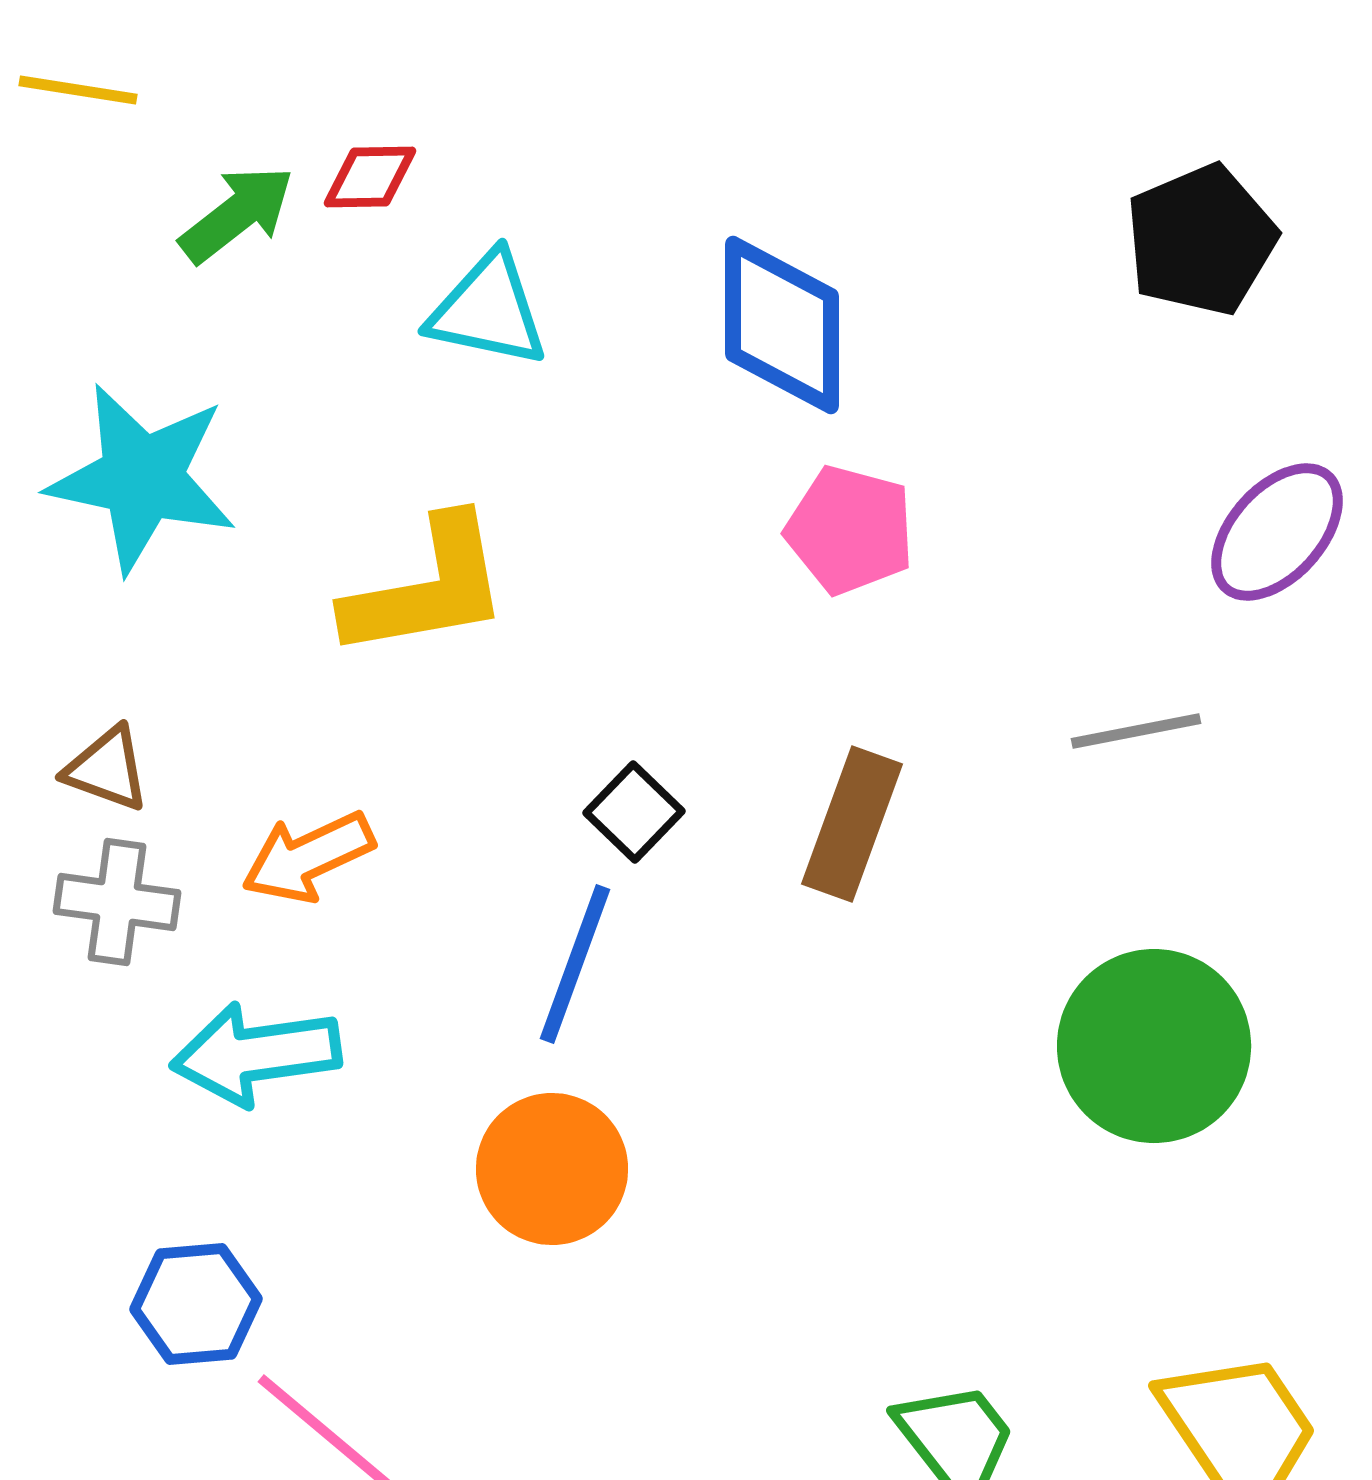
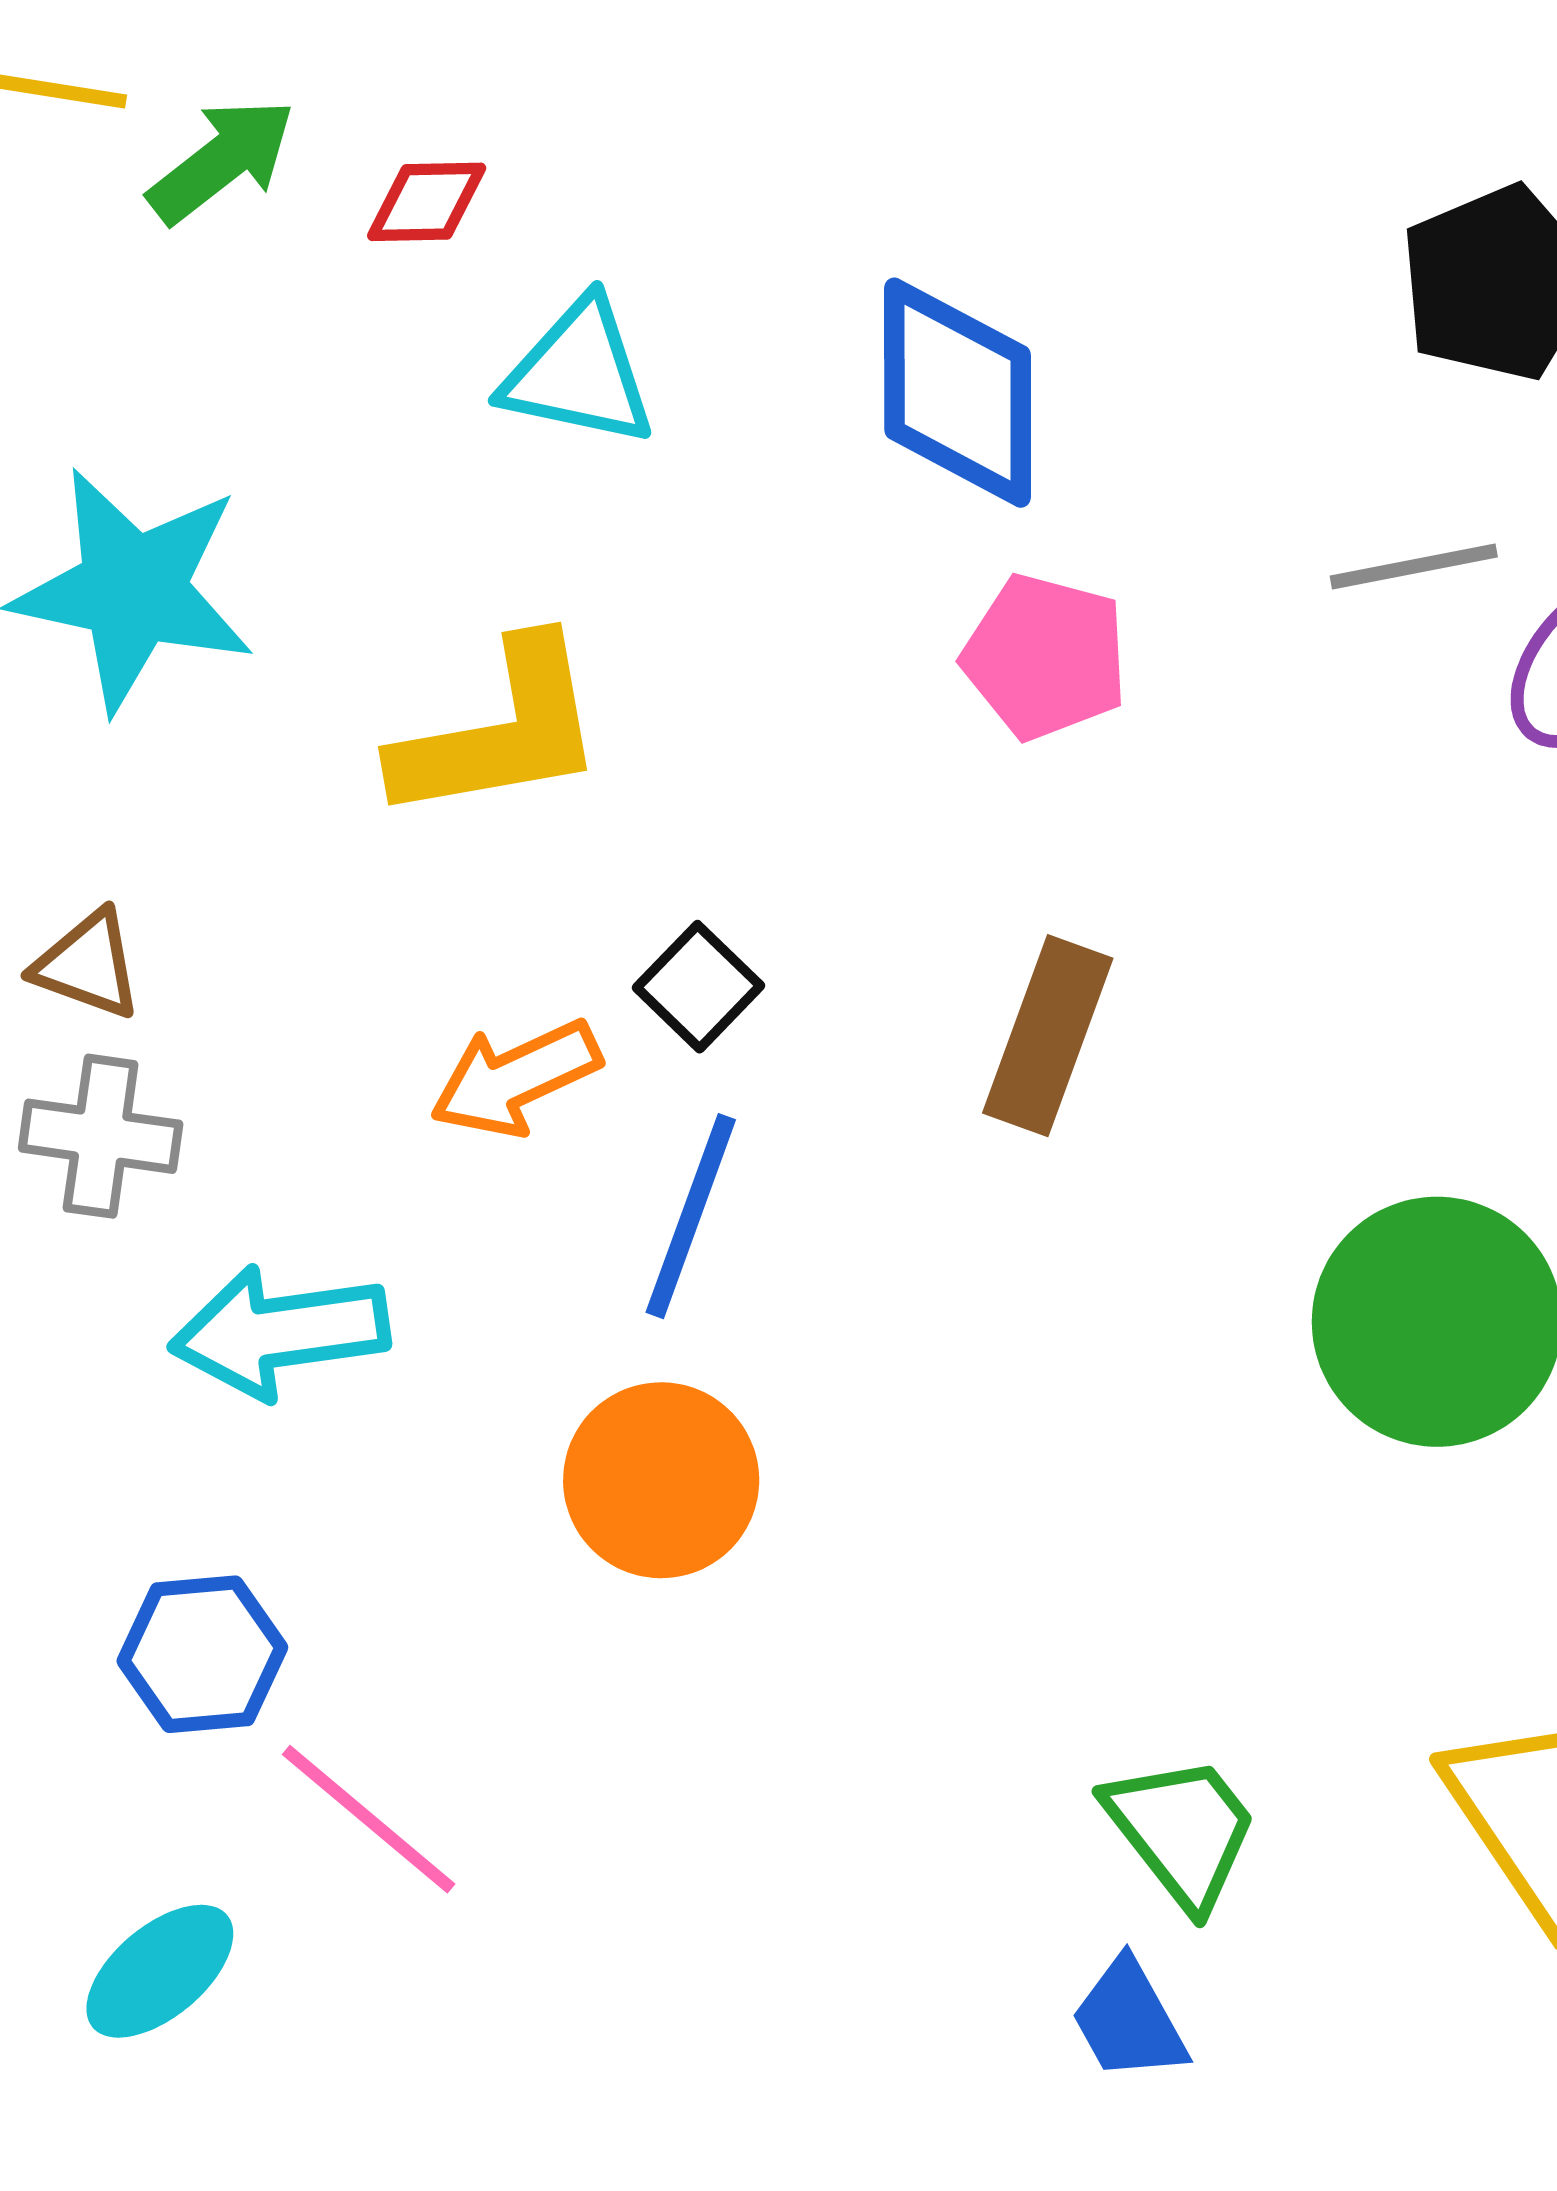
green arrow: (237, 214) -> (222, 161), moved
gray line: (1136, 731) -> (1414, 567), moved
black square: (634, 812) -> (699, 987), moved
orange arrow: (308, 857) -> (516, 1078), moved

